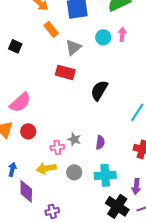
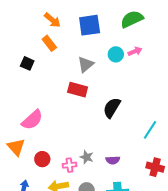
orange rectangle: (51, 29) -> (49, 43), moved
pink arrow: (122, 34) -> (135, 51), turned 64
red circle: (28, 131) -> (42, 159), moved
purple semicircle: (100, 142) -> (113, 160), turned 80

